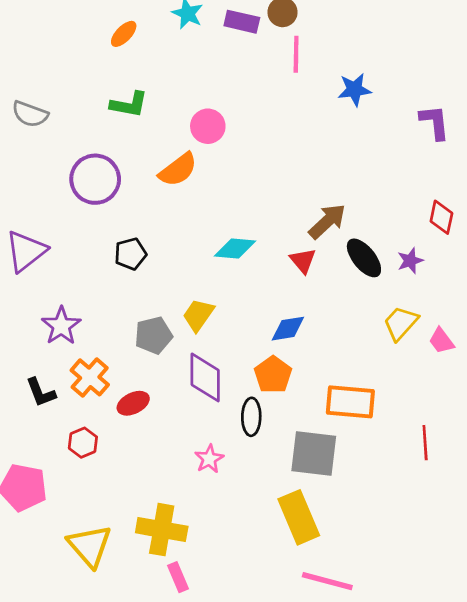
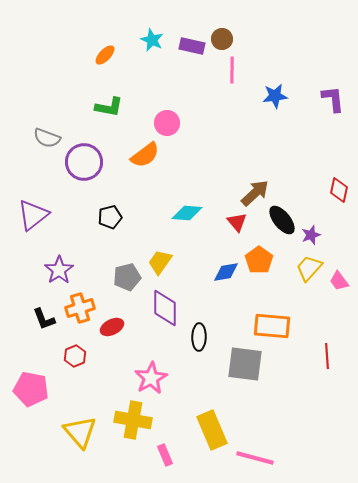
gray semicircle: (30, 114) -> (47, 138), moved
purple L-shape: (435, 122) -> (333, 99), moved
purple star: (410, 261) -> (311, 235), moved
orange pentagon: (273, 375) -> (259, 260), moved
orange cross: (90, 377) -> (80, 308), turned 32
pink star: (209, 459) -> (151, 378), moved, size x1.5
yellow rectangle: (299, 517) -> (212, 430), moved
pink rectangle: (178, 577) -> (165, 455), moved

